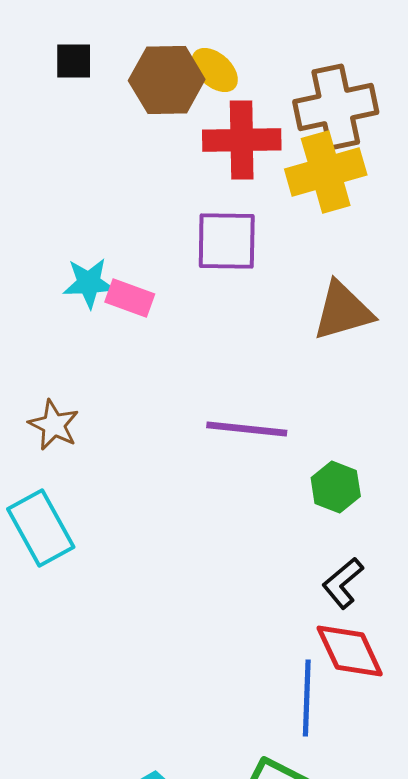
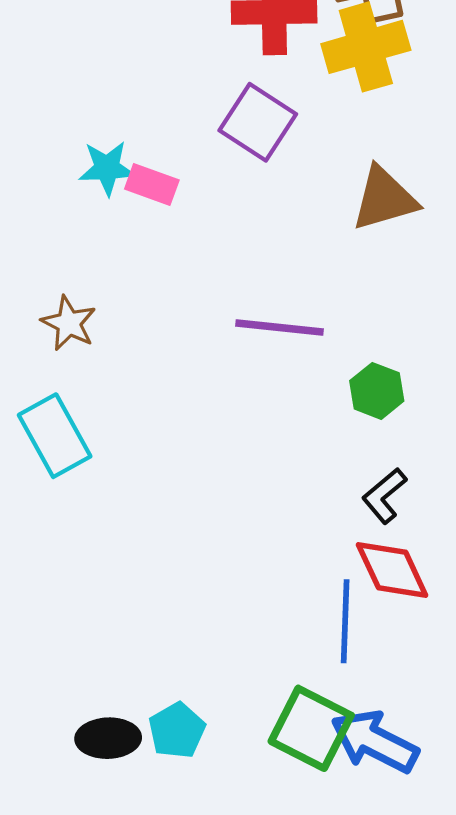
purple square: (227, 241) -> (258, 122), turned 32

